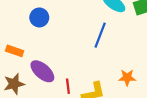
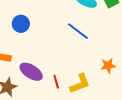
blue line: (100, 35) -> (78, 31), turned -65

